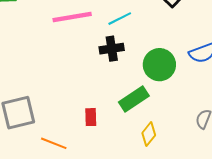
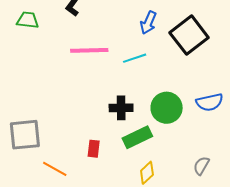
black cross: (112, 49) -> (121, 108), moved

